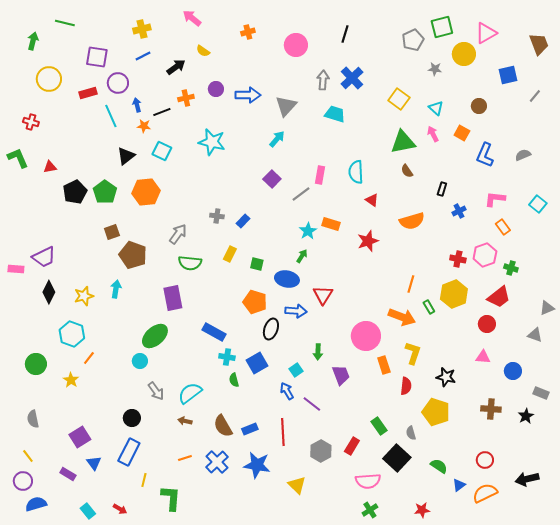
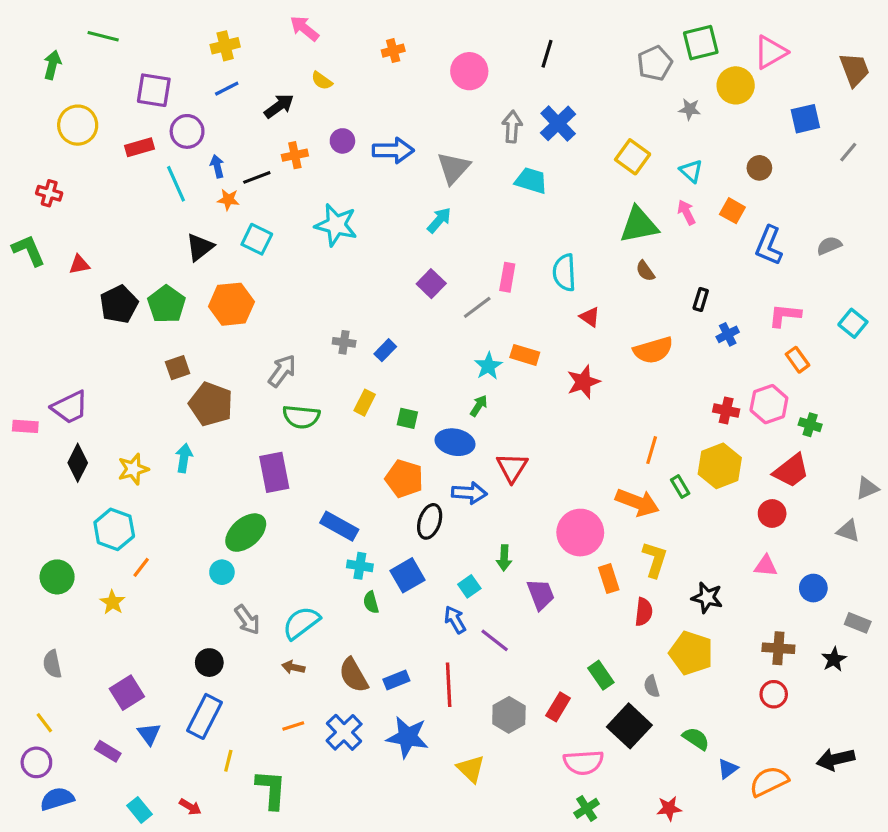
red circle: (485, 460) -> (774, 694), moved

